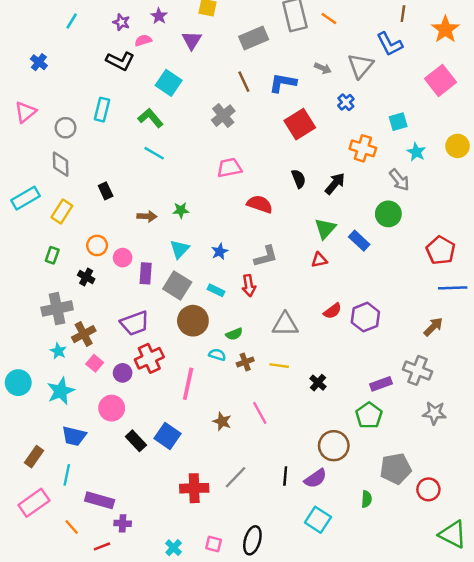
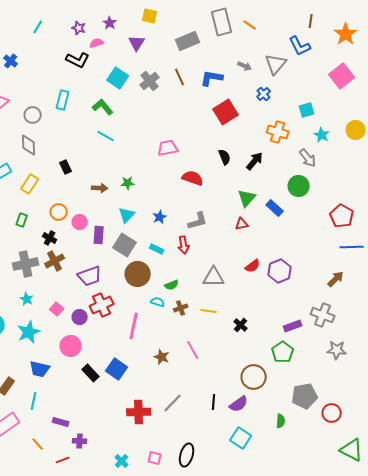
gray cross: (223, 116) -> (150, 81), moved
brown cross: (84, 334) -> (55, 261), moved
purple rectangle: (100, 500) -> (61, 422), size x0.7

